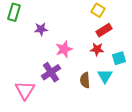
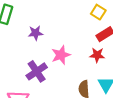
purple cross: (51, 72) -> (37, 71), moved

